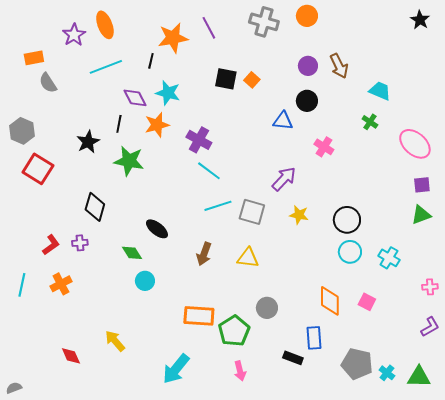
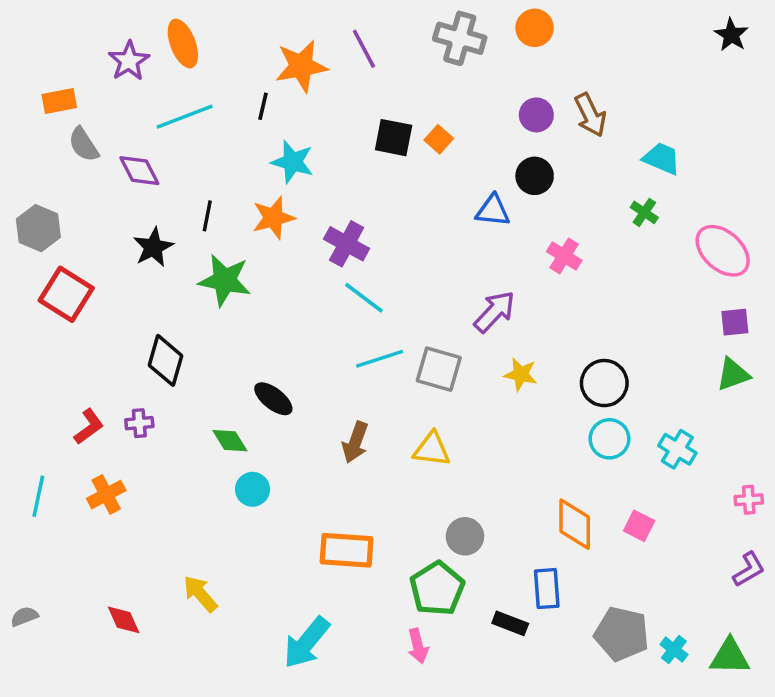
purple diamond: (135, 98) -> (139, 171), moved
green pentagon: (234, 331) -> (437, 589), moved
gray semicircle: (14, 388) -> (24, 616), moved

